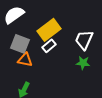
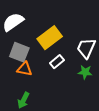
white rectangle: (49, 46) -> (57, 62), moved

